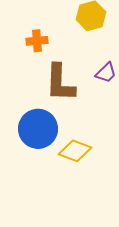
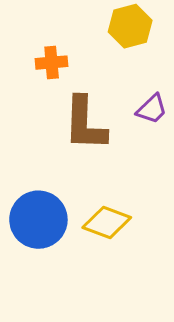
blue circle: (38, 129) -> (38, 220), moved

